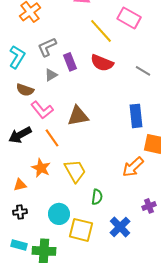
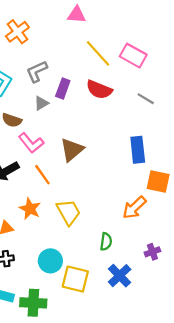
pink rectangle: (129, 18) -> (133, 56), moved
purple rectangle: (70, 62) -> (63, 88), turned 42
brown triangle: (78, 116) -> (72, 150), turned -30
green semicircle: (97, 197) -> (106, 242), moved

